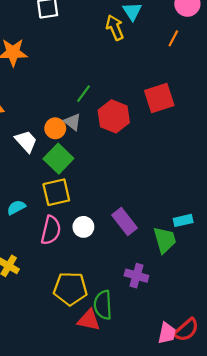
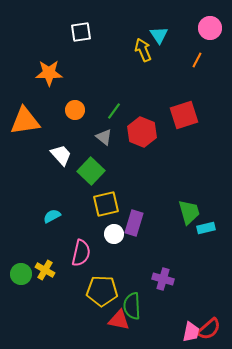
orange circle: (55, 128) -> (75, 110), moved
yellow square: (56, 192) -> (106, 204), moved
purple rectangle: (125, 221) -> (134, 223), moved, turned 55
pink semicircle: (51, 230) -> (81, 253), moved
green trapezoid: (165, 240) -> (189, 212), moved

